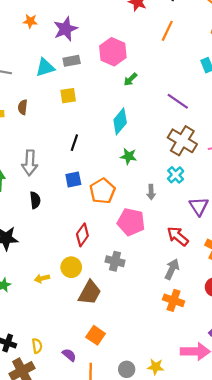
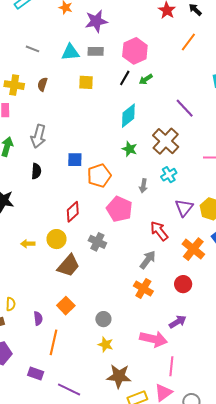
brown cross: (182, 141) -> (166, 141), moved
black line: (74, 143) -> (125, 78), moved
purple semicircle: (69, 355) -> (38, 318), turned 32
yellow star: (156, 367) -> (106, 344), moved
gray circle: (127, 369) -> (103, 319), moved

